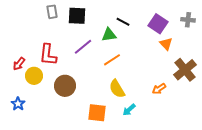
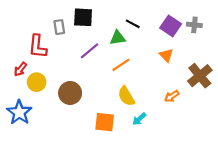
gray rectangle: (52, 12) -> (59, 27), moved
gray cross: (188, 20) -> (194, 25), moved
orange triangle: (166, 44) -> (166, 55), moved
red L-shape: (48, 55) -> (38, 46), moved
blue star: (18, 104) -> (19, 112), size x1.6

